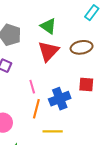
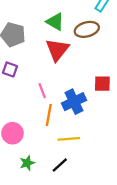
brown ellipse: (82, 47) -> (87, 29), moved

